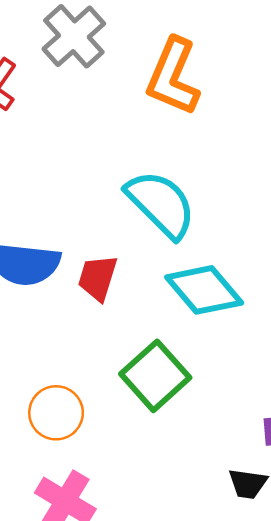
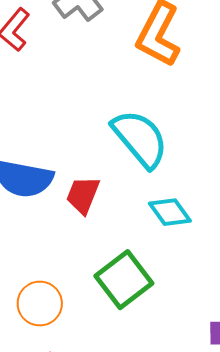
cyan diamond: (204, 290) -> (170, 212), size x0.7

